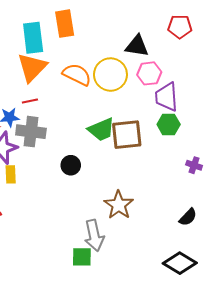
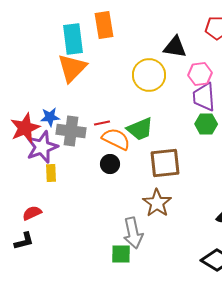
pink hexagon: (149, 73) -> (200, 74), moved
orange semicircle: (77, 75) -> (116, 139), moved
red line: (30, 101) -> (102, 123), moved
brown square: (127, 135) -> (165, 163), moved

